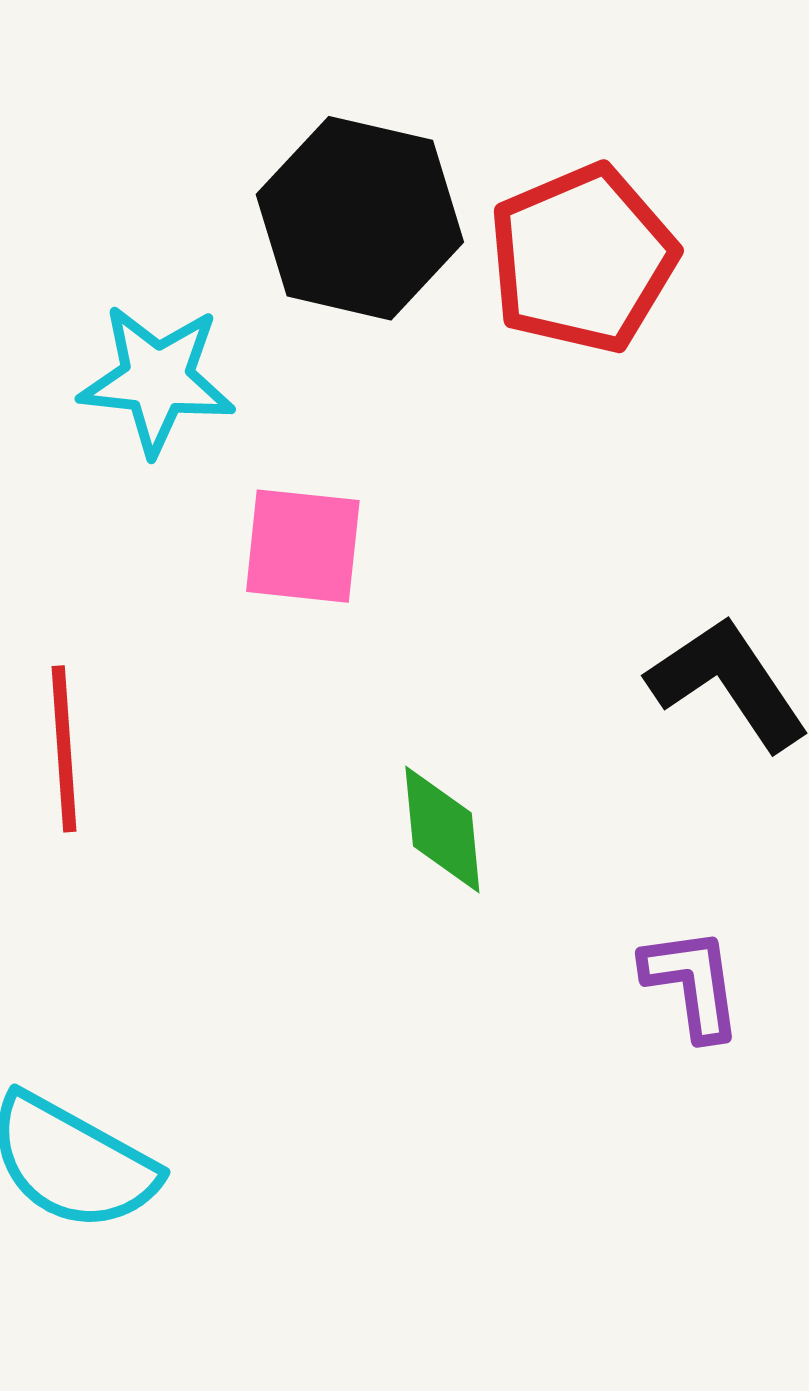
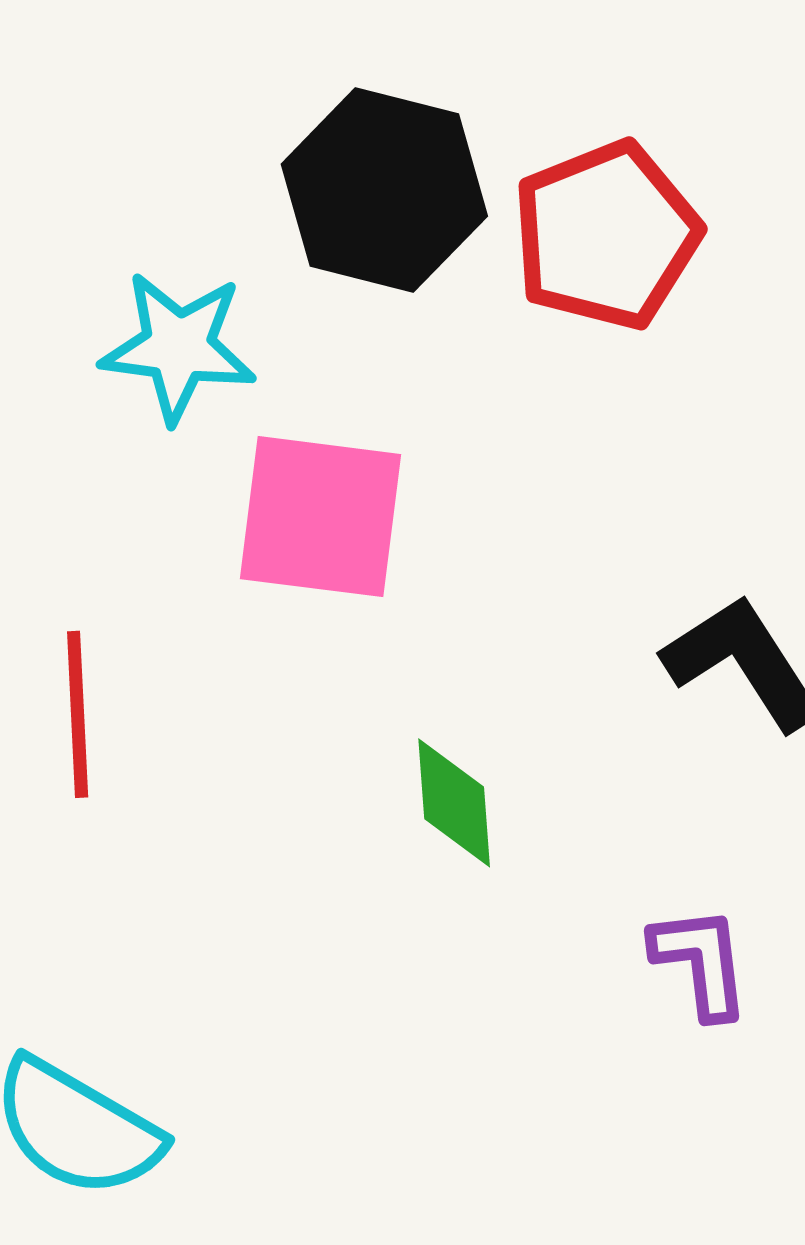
pink square: (303, 546) -> (321, 517), size x1.4

